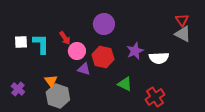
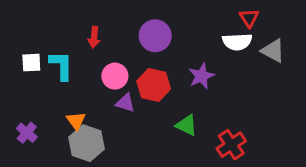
red triangle: (182, 20) -> (249, 18), moved
red arrow: (65, 38) -> (94, 37), moved, turned 40
white semicircle: (159, 58) -> (237, 42), moved

